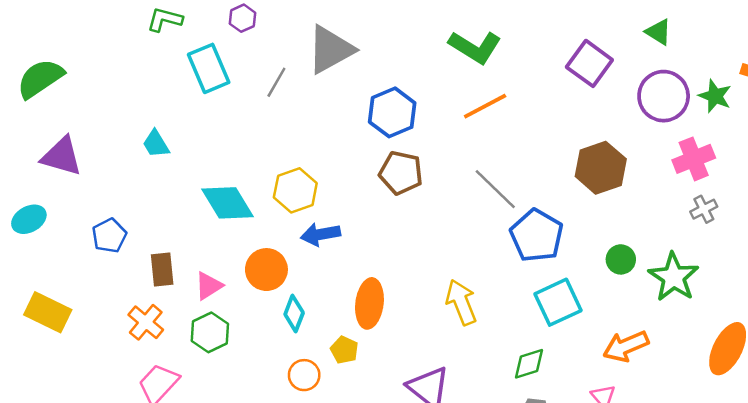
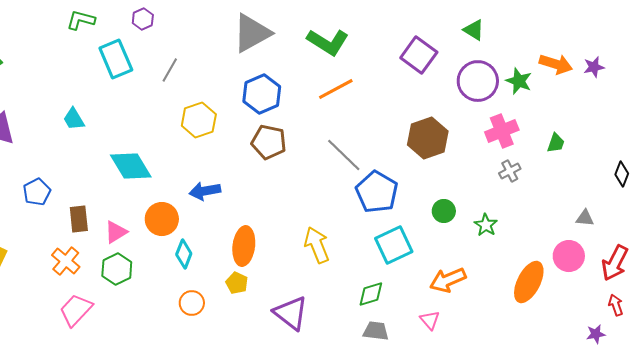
gray triangle: (331, 50) -> (252, 33), moved
yellow hexagon: (295, 190) -> (199, 120), moved
green star: (674, 277) -> (486, 225), size x0.6
yellow pentagon: (344, 350) -> (237, 283), moved

